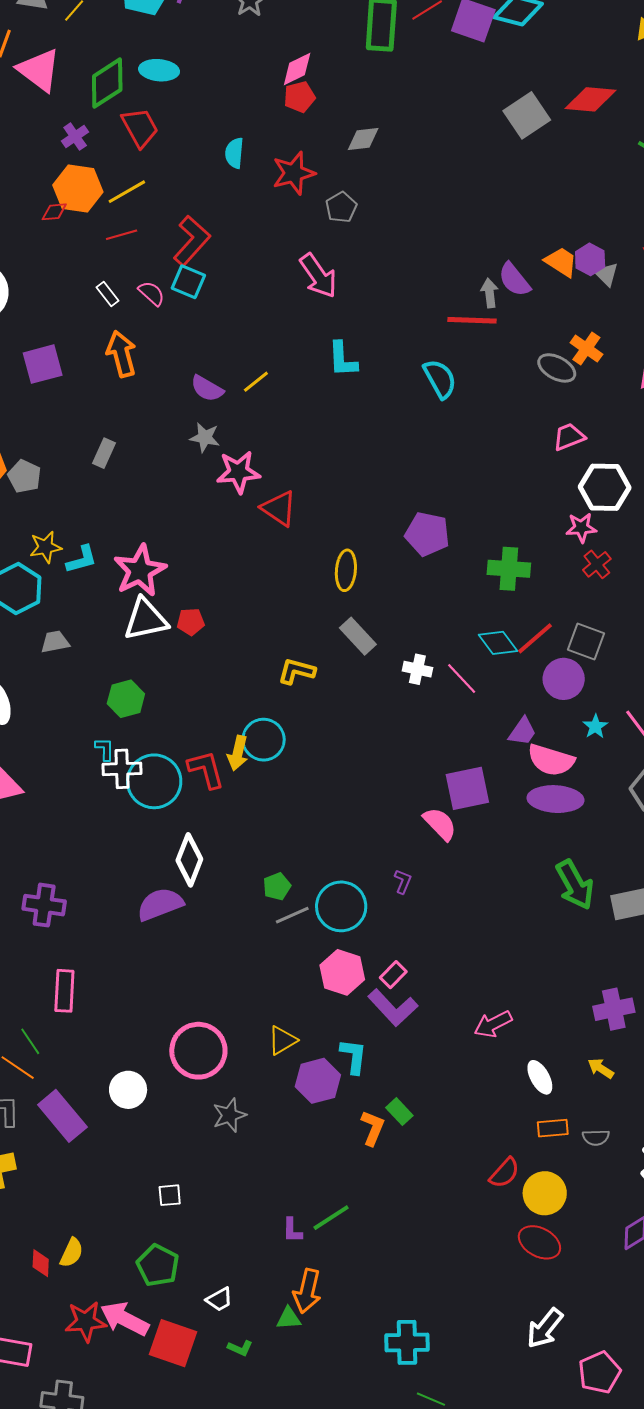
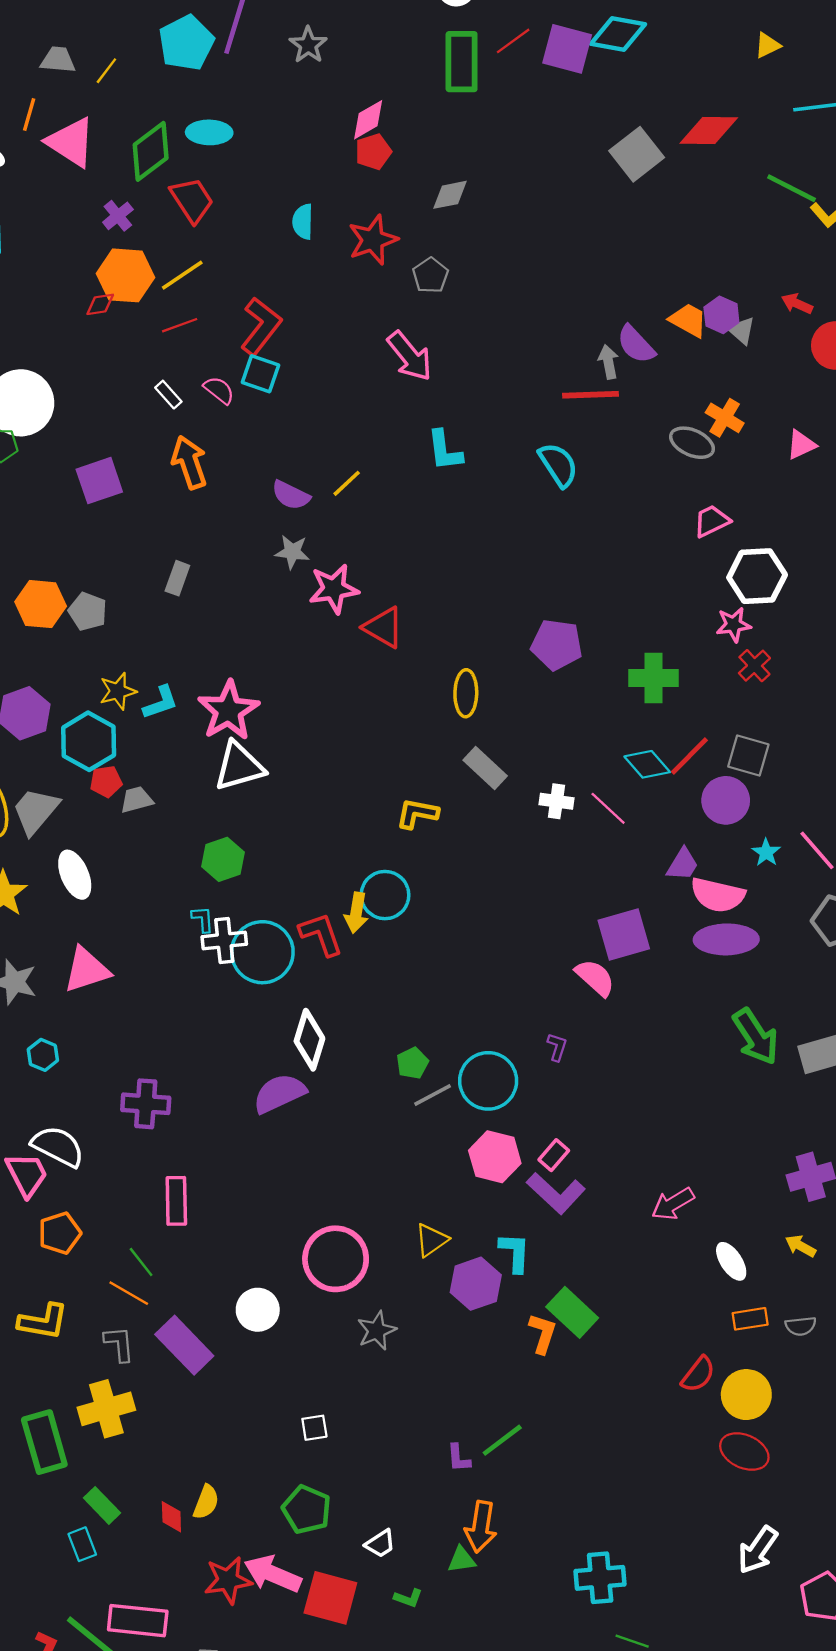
red pentagon: (191, 622) -> (106, 782), moved
green rectangle: (399, 1112) -> (572, 1312), size x1.6

